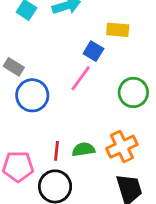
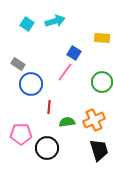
yellow rectangle: (118, 30) -> (102, 38), moved
red line: (56, 151) -> (49, 107), moved

